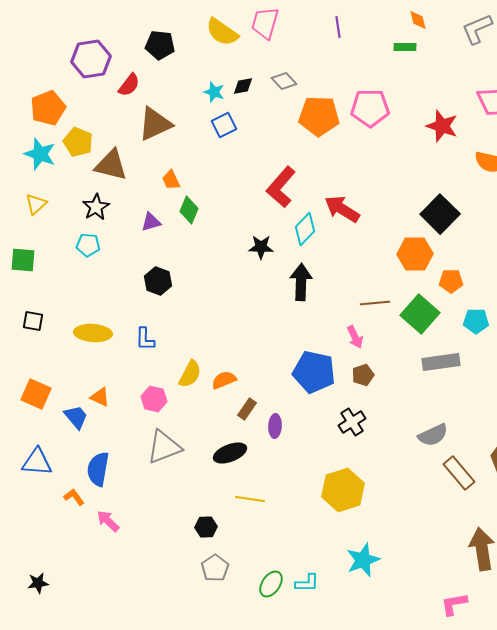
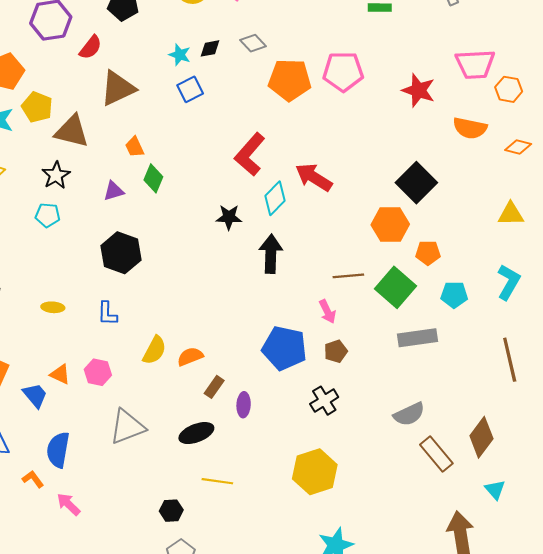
black hexagon: (158, 281) -> (121, 253), size x1.4
yellow ellipse: (93, 333) -> (53, 307), size x0.6
pink hexagon: (154, 399) -> (98, 372), moved

